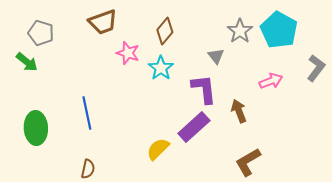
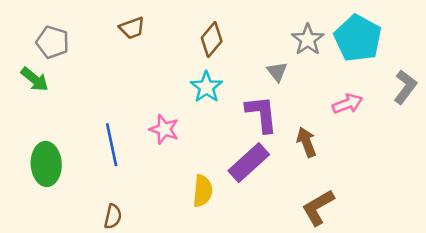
brown trapezoid: (103, 22) -> (132, 28), size x0.7
pink star: (128, 53) -> (164, 129), moved
yellow semicircle: (158, 149) -> (203, 191), turned 140

